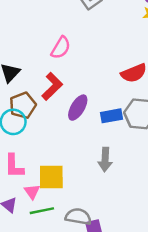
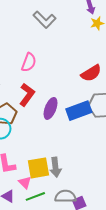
blue rectangle: (112, 116) -> (79, 111), size x1.4
gray arrow: (105, 159) -> (55, 167), moved

